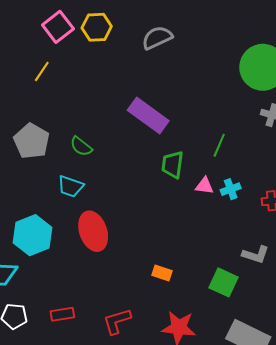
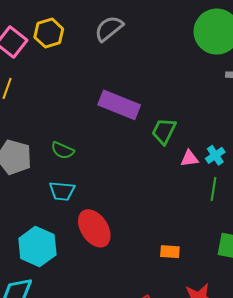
green line: (219, 145) -> (214, 189), moved
green trapezoid: (173, 165) -> (164, 131), moved, turned 32

